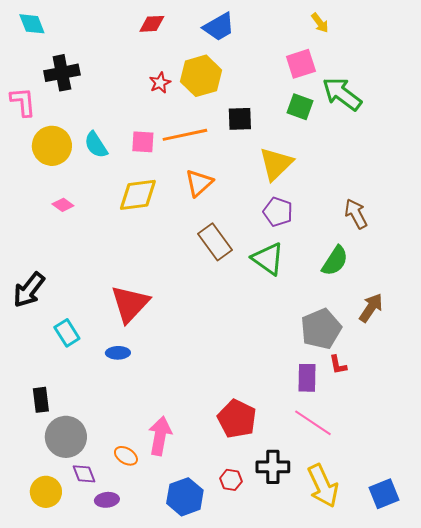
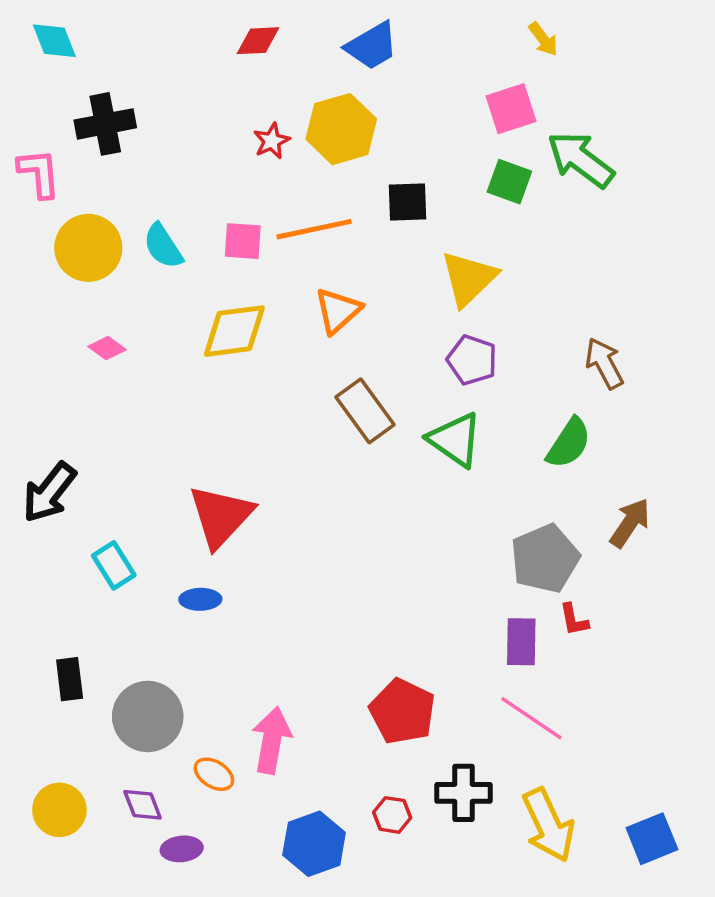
gray circle: (66, 437) -> (148, 716), moved
yellow circle: (46, 492) -> (59, 810), moved

